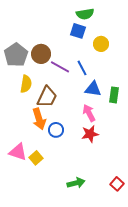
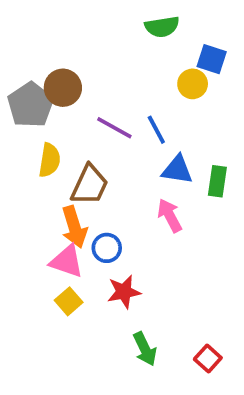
blue square: (78, 31) -> (212, 59), moved
brown circle: (41, 54) -> (63, 88), moved
red star: (90, 134) -> (124, 292), moved
pink triangle: (18, 152) -> (67, 261), moved
green arrow: (76, 183) -> (145, 349), turned 78
red square: (117, 184) -> (208, 358), moved

